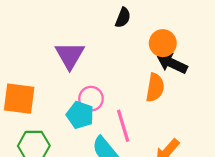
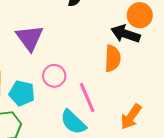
orange circle: (163, 43) -> (140, 15), moved
cyan pentagon: (80, 115) -> (22, 93), moved

